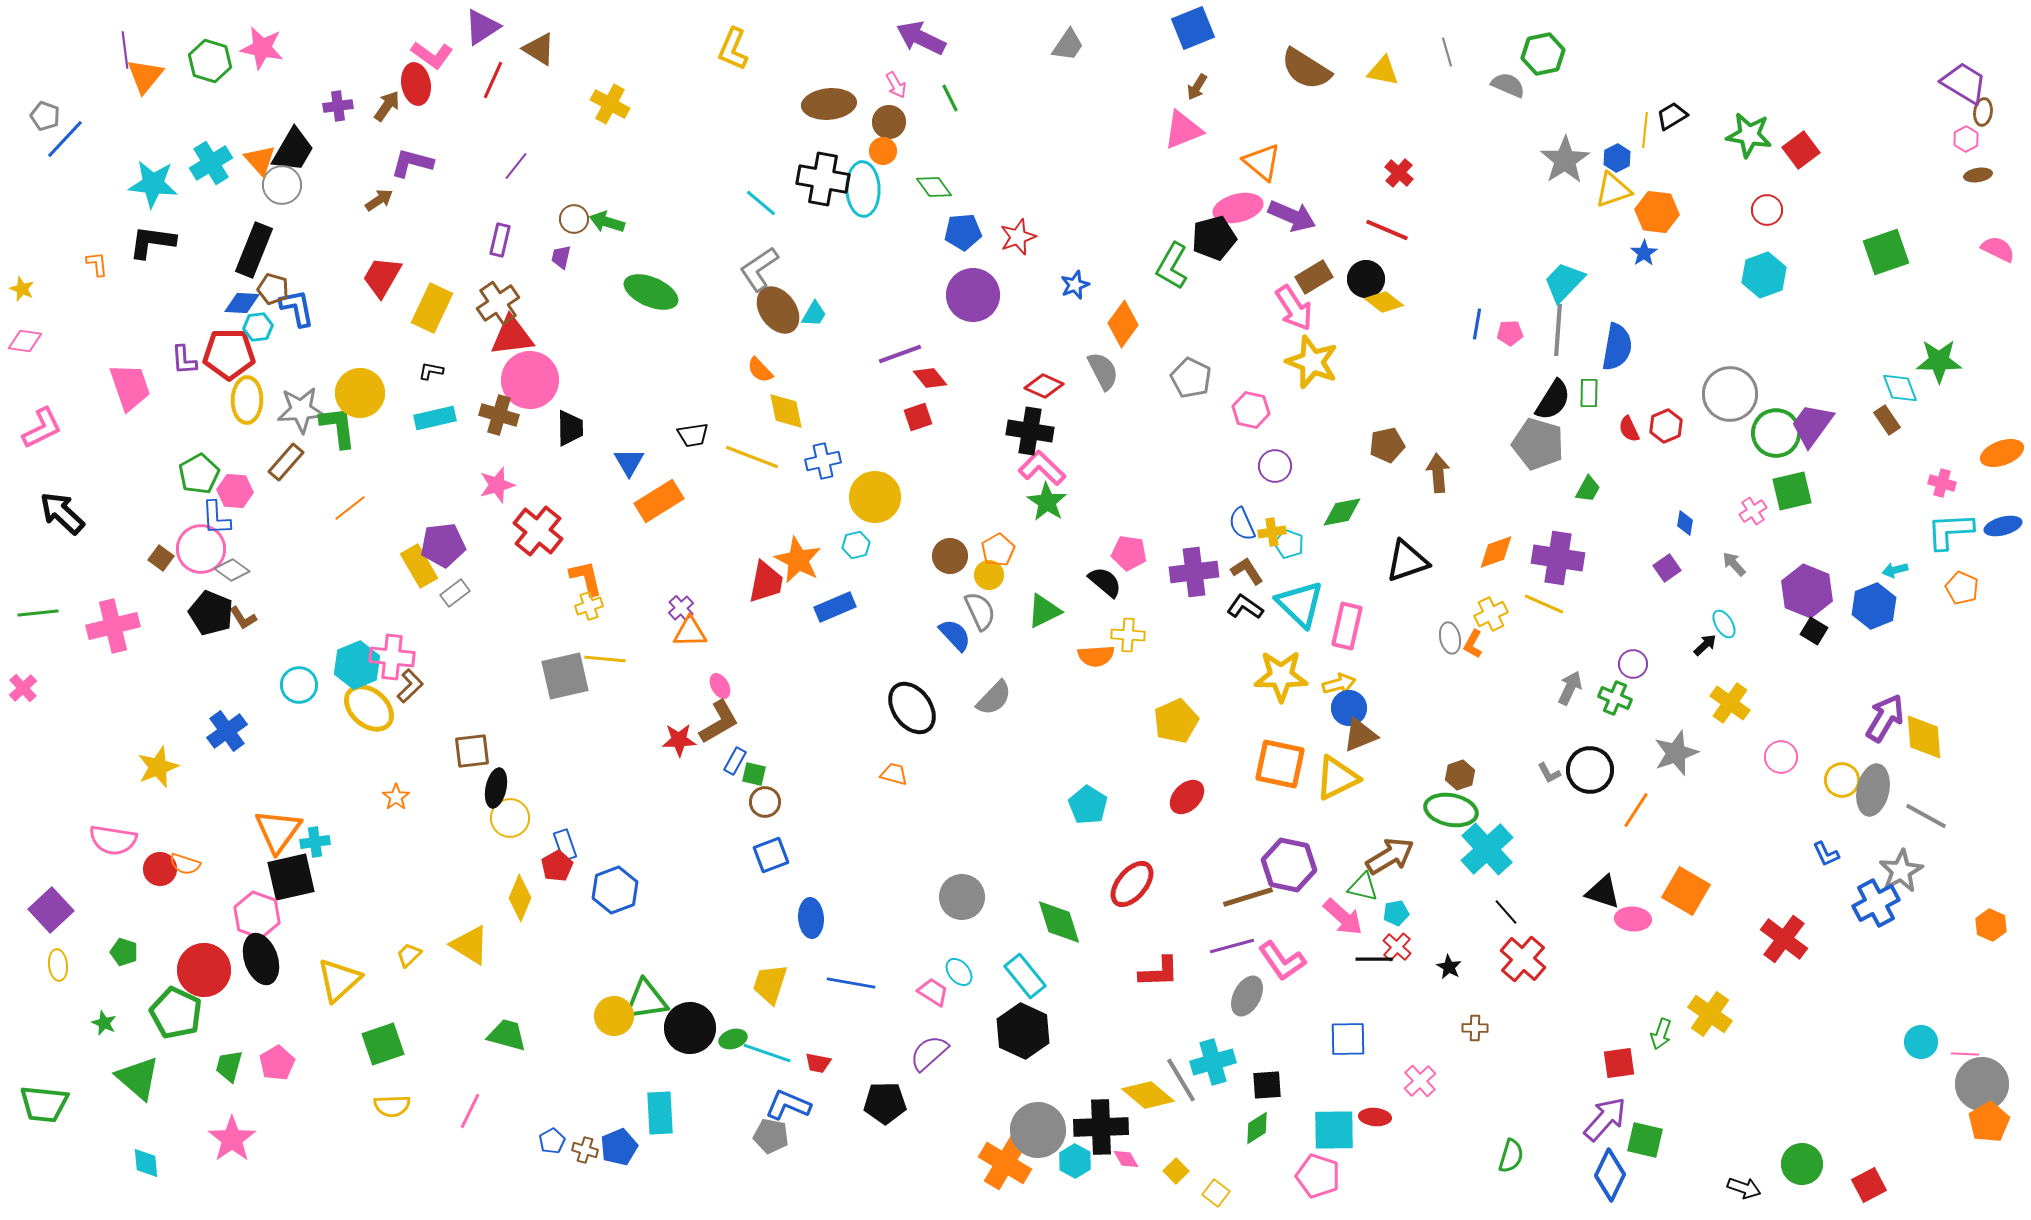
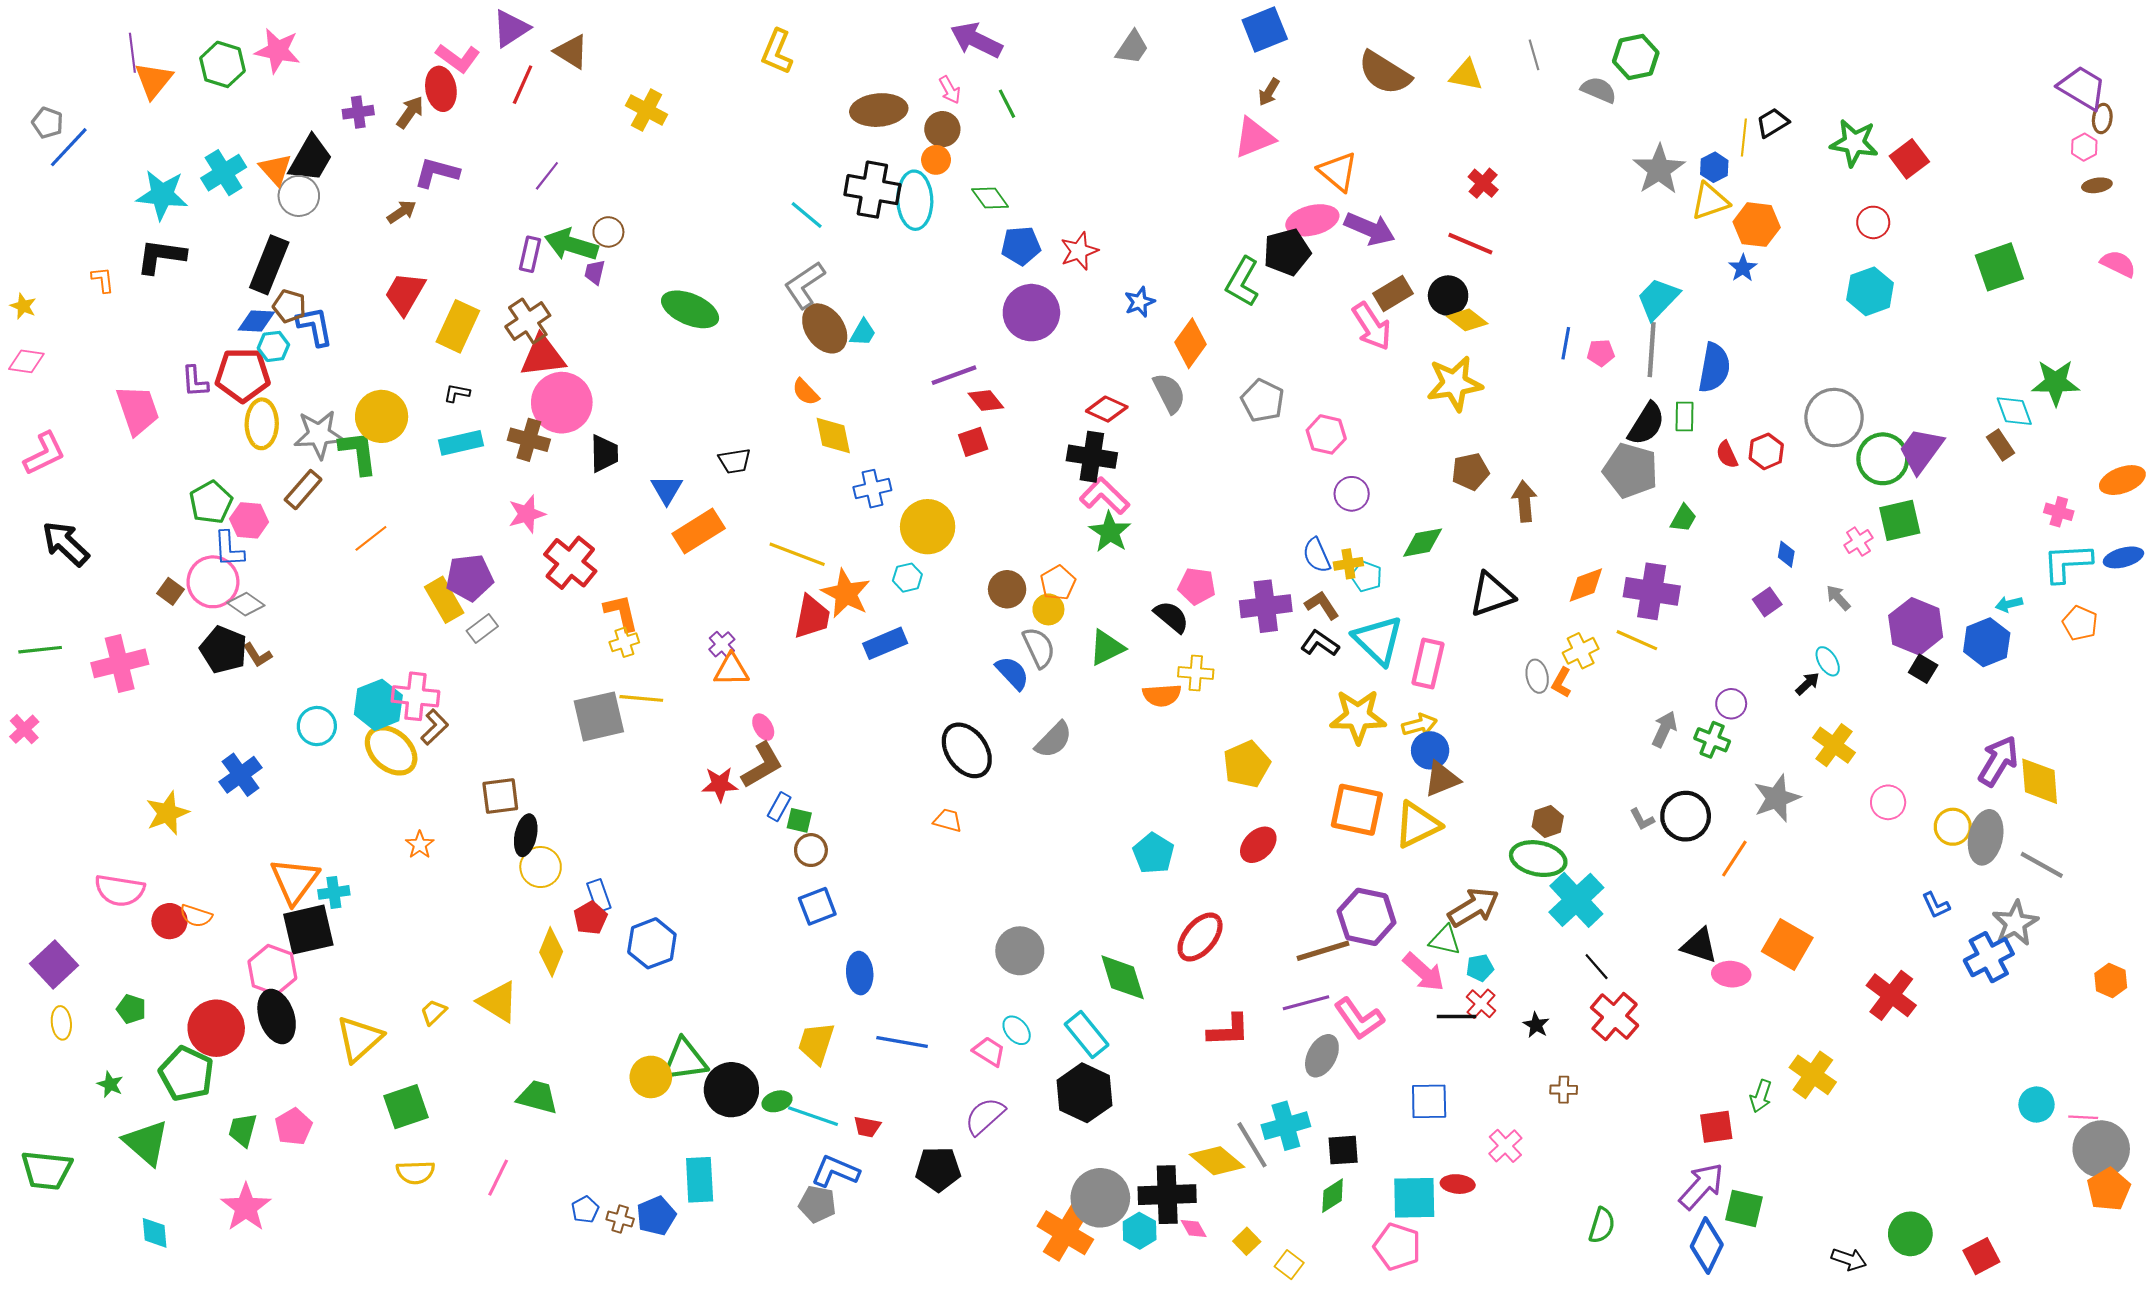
green arrow: (607, 222) -> (571, 245), moved, size x1.4
yellow star: (1312, 362) -> (1454, 384), moved, turned -30
yellow line: (752, 457) -> (797, 554), moved

